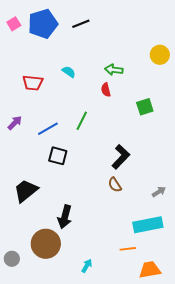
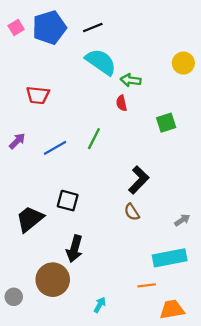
cyan semicircle: (69, 72) -> (101, 62), moved, size x2.0
black square: (58, 156) -> (68, 201), moved

